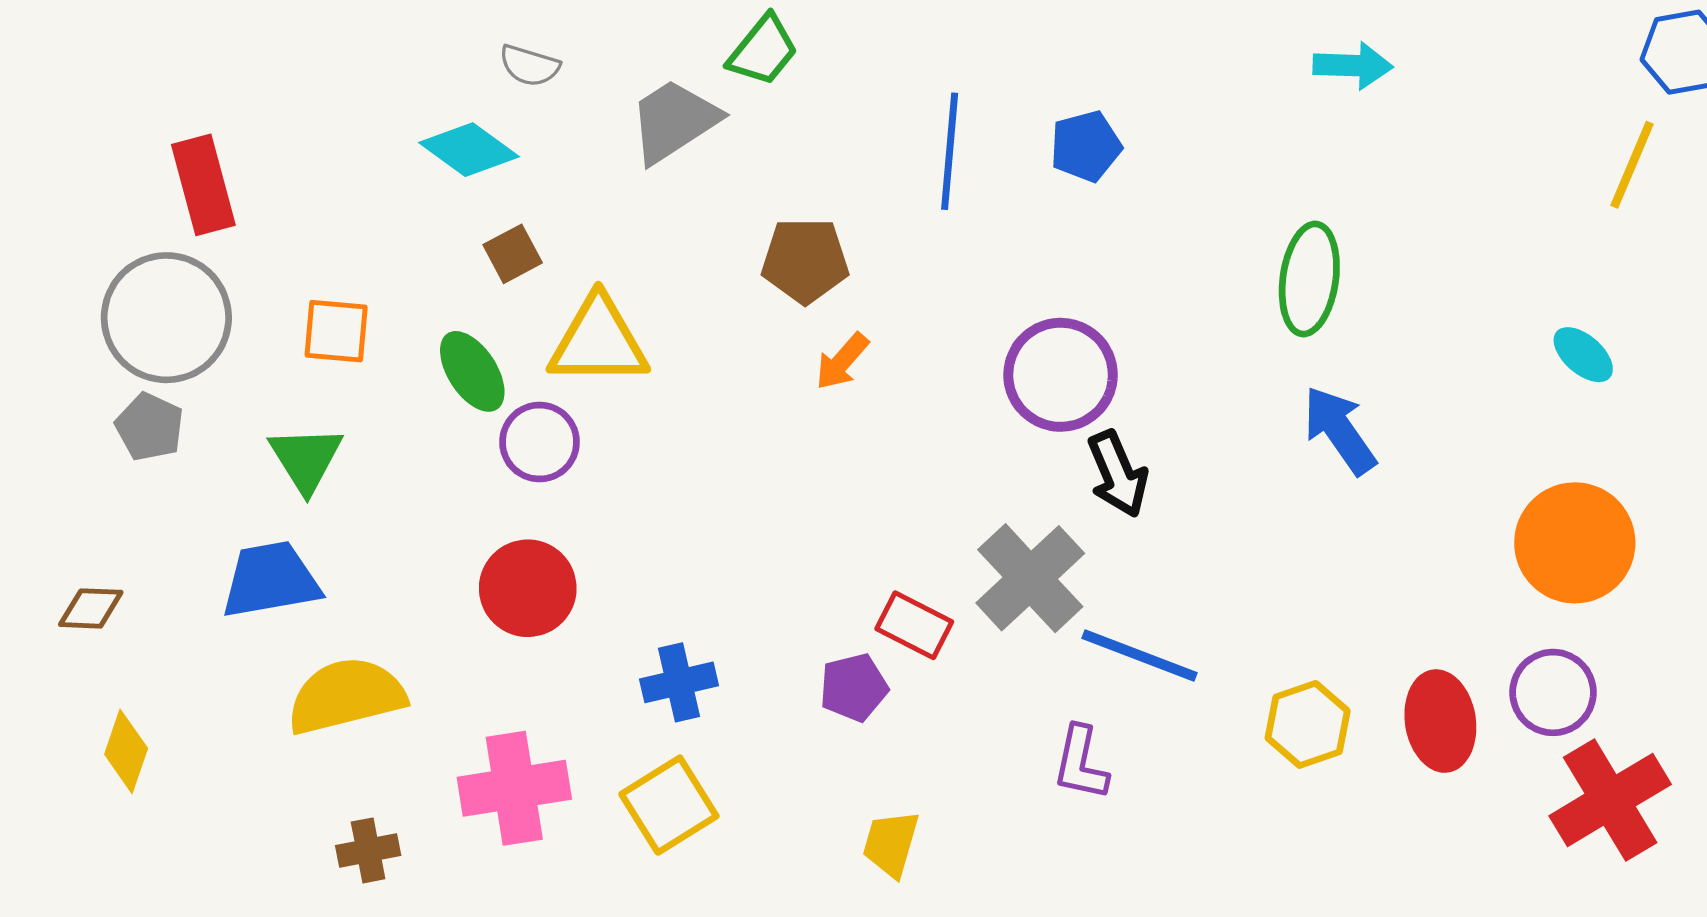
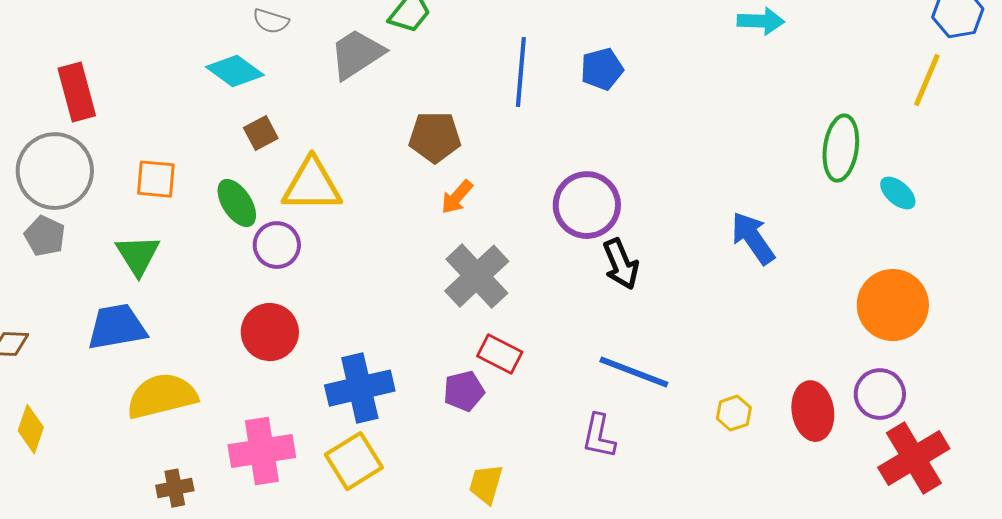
green ellipse: (1309, 279) -> (841, 148), moved
gray cross: (1030, 578) -> (477, 276), moved
blue cross: (679, 682) -> (360, 388), size x1.5
yellow hexagon: (1308, 724) -> (734, 413), size x0.7

